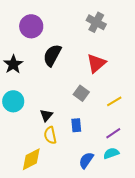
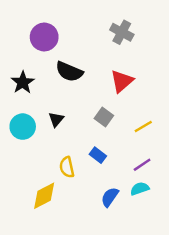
black semicircle: (52, 55) -> (69, 72), turned -95
black triangle: (46, 115) -> (56, 119), moved
blue rectangle: (76, 125) -> (98, 155), turned -48

